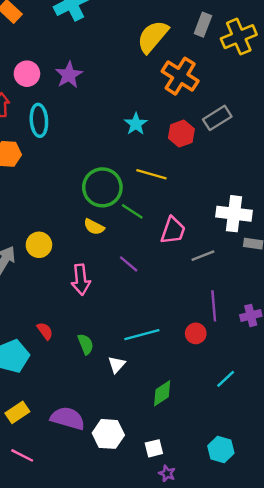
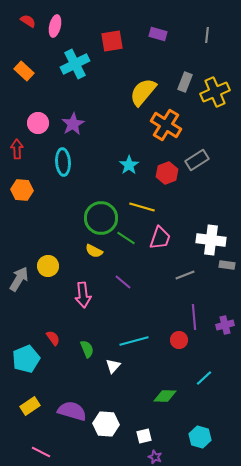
cyan ellipse: (39, 120) -> (63, 162), moved
pink trapezoid: (173, 230) -> (160, 238), moved
green diamond: (162, 393) -> (165, 396), moved, turned 35
pink line: (22, 455) -> (41, 452), moved

